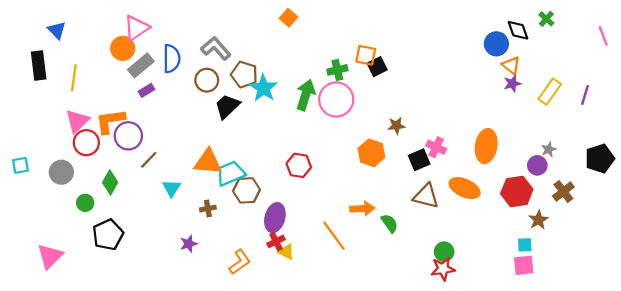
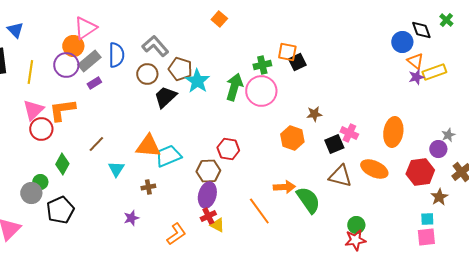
yellow rectangle: (550, 92) -> (434, 72), moved, turned 35
purple circle: (128, 136) -> (66, 65), moved
gray circle: (61, 172) -> (31, 193), moved
brown hexagon: (246, 190) -> (208, 171), moved
green semicircle: (390, 223) -> (308, 200), size x1.6

